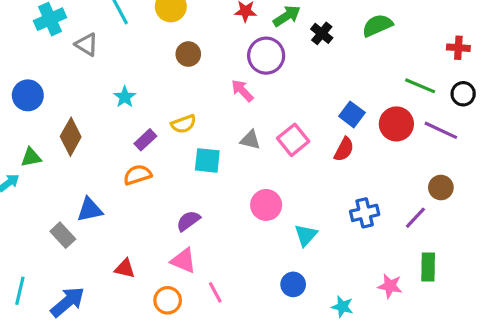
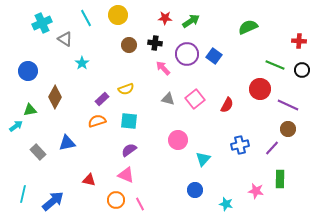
black cross: (322, 33) -> (155, 43), moved, turned -32
purple circle: (266, 56) -> (187, 54), moved
cyan star: (125, 97) -> (82, 63), moved
blue square: (352, 114) -> (214, 56), moved
purple line: (441, 130) -> (288, 105), moved
cyan square: (207, 160) -> (129, 121), moved
gray rectangle: (63, 235) -> (38, 152), moved
pink line: (215, 292) -> (140, 204), moved

